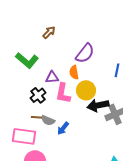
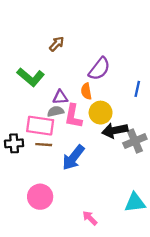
black cross: (38, 95) -> (14, 143), moved, turned 35
gray semicircle: (48, 120) -> (56, 111), moved, turned 144
blue arrow: (63, 128) -> (73, 158), size x1.6
pink rectangle: (24, 136) -> (40, 126), moved

